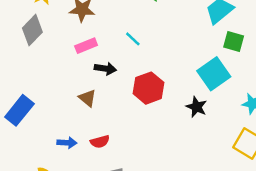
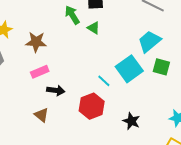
cyan line: (133, 39) -> (104, 81), moved
cyan square: (214, 74) -> (129, 69), moved

